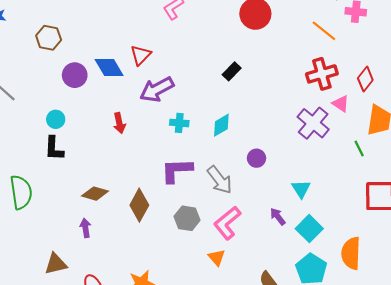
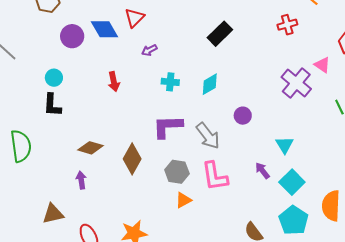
black rectangle: (232, 71) -> (220, 34), size x1.4
red cross: (322, 74) -> (287, 25), moved, size x0.7
purple arrow: (157, 89) -> (149, 50), size x0.5
pink L-shape: (227, 223) -> (215, 176), turned -60
orange triangle: (217, 257) -> (183, 200), moved, turned 42

